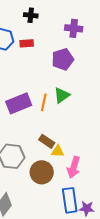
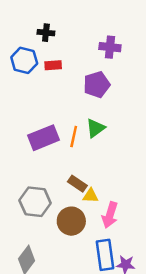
black cross: (31, 15) -> (46, 33), moved

